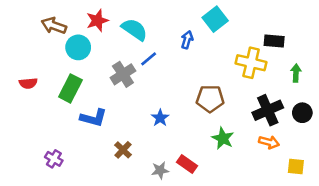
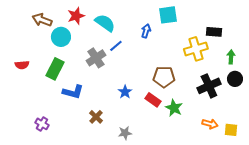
cyan square: (215, 19) -> (168, 15), turned 30
yellow cross: (251, 63) -> (196, 49), turned -30
black circle: (302, 113) -> (235, 79), moved
orange arrow: (269, 142) -> (210, 124), moved
red rectangle: (187, 164) -> (153, 100), moved

